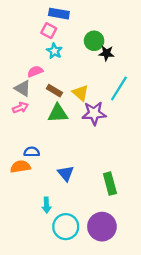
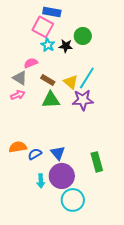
pink square: (49, 31) -> (43, 27), size x1.5
black star: (107, 53) -> (66, 46), moved
cyan line: (119, 88) -> (87, 78), moved
blue semicircle: (32, 152) -> (35, 154), moved, turned -32
cyan circle: (66, 227) -> (73, 200), moved
purple circle: (102, 227) -> (62, 176), moved

